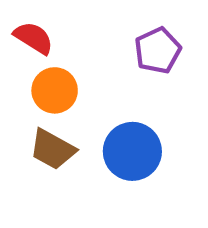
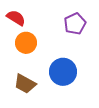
brown trapezoid: (52, 149) -> (25, 84), moved

